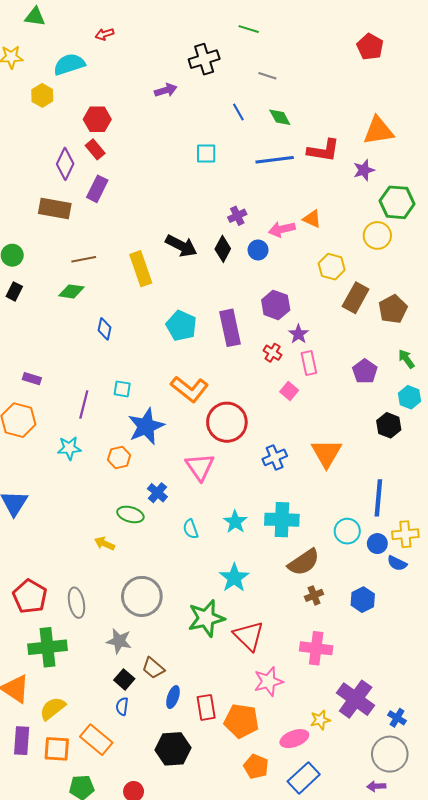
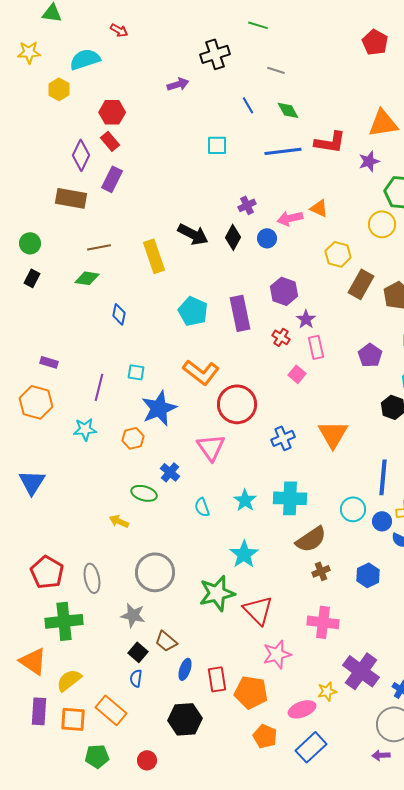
red arrow: (105, 34) -> (119, 30), turned -132

